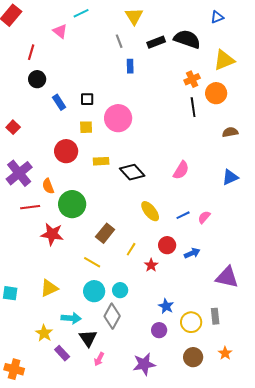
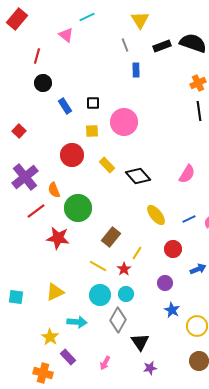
yellow rectangle: (101, 161) -> (107, 165), turned 49
red line: (30, 207) -> (36, 211), turned -30
blue arrow: (192, 253) -> (198, 269), moved
red star: (151, 265) -> (124, 269), moved
purple circle: (159, 330) -> (165, 283), moved
black triangle: (88, 338) -> (140, 342), moved
purple star: (144, 364) -> (150, 368), size x0.6
orange cross: (14, 369) -> (43, 373), moved

